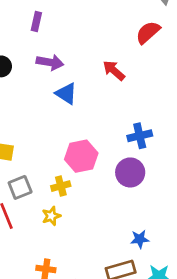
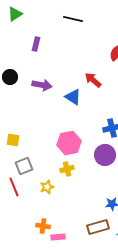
purple arrow: (50, 62) -> (42, 85), moved
blue triangle: (66, 94) -> (73, 97), moved
yellow cross: (61, 186) -> (67, 169), moved

